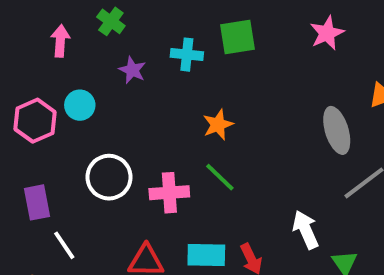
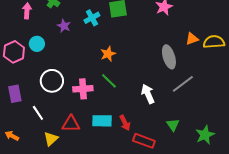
cyan cross: (187, 55) -> (92, 18), turned -35
white arrow: (306, 230) -> (148, 94), moved
white line: (64, 245) -> (38, 113), moved

